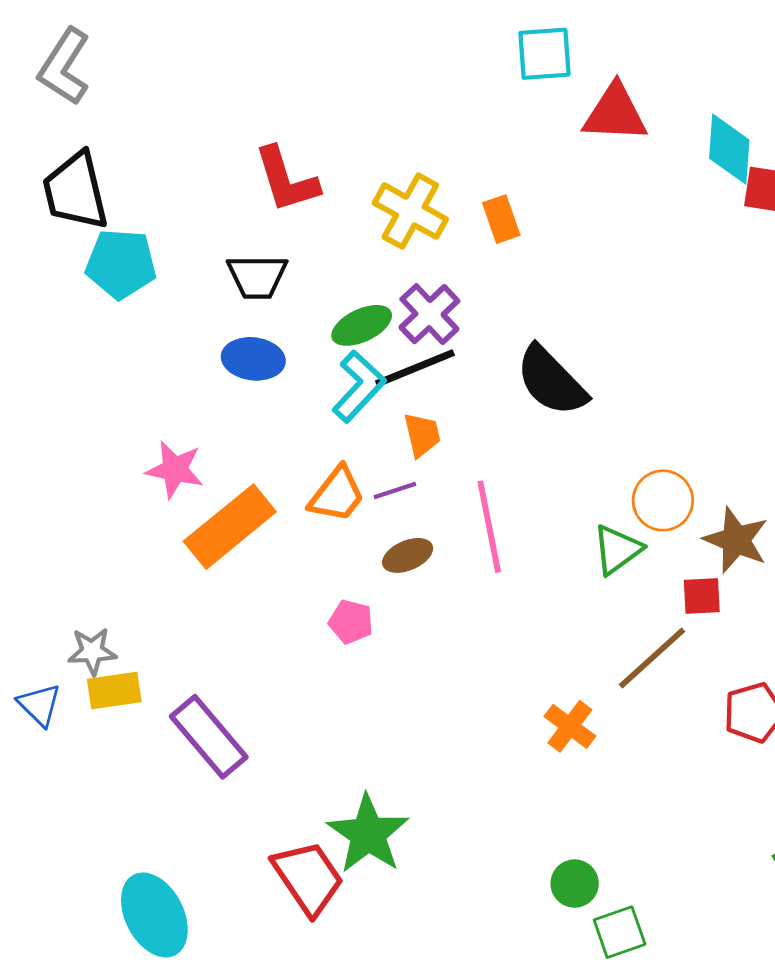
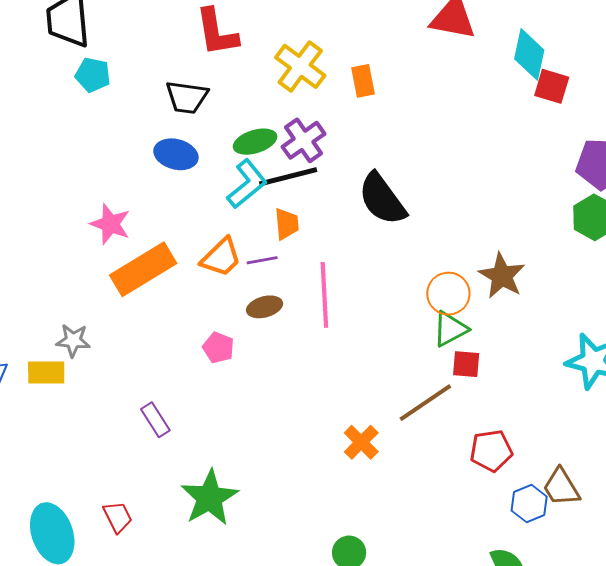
cyan pentagon: (121, 264) -> (93, 75), size x0.7
brown star: (736, 540) -> (502, 276), moved
green triangle: (617, 550) -> (450, 329), moved
gray star: (92, 651) -> (73, 340), moved
purple rectangle: (209, 737) -> (155, 420), moved, size x0.6
red trapezoid: (308, 878) -> (118, 517), moved, size x0.6

